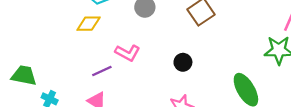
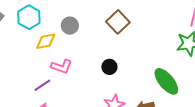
yellow diamond: (89, 24) -> (46, 41), moved

